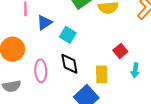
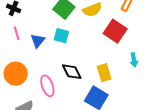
cyan square: (68, 35) -> (61, 36), moved
red square: (120, 51) -> (115, 31), moved, size x1.6

